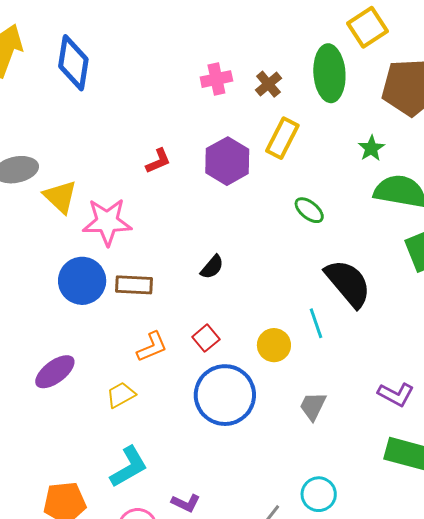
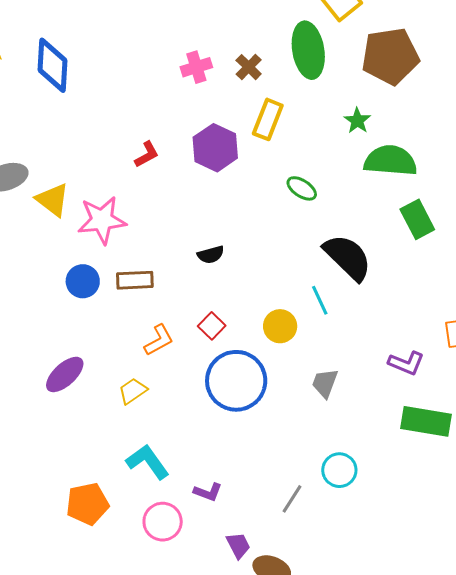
black semicircle: (212, 267) -> (211, 255), turned 40
blue circle: (82, 281) -> (83, 281), size x0.7
cyan L-shape: (129, 467) -> (148, 462), turned -90

